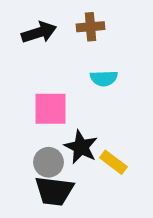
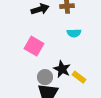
pink square: (50, 109) -> (34, 46), moved, turned 30

